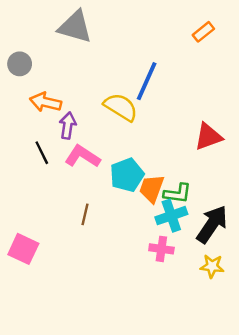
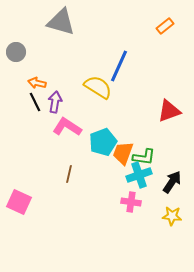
orange arrow: (45, 102) -> (37, 83), size x0.7
black line: (42, 153) -> (35, 102), moved
black arrow: (212, 224) -> (172, 182), size x0.7

